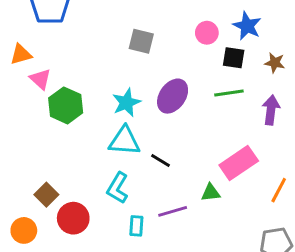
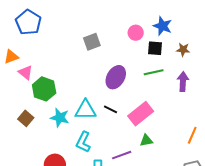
gray square: (141, 41) -> (92, 42), turned -30
cyan star: (126, 103) -> (60, 118), moved, turned -30
black line: (160, 161) -> (111, 109), moved
pink rectangle: (239, 163) -> (141, 114), moved
brown square: (46, 195) -> (26, 118), moved

